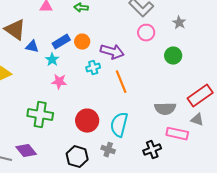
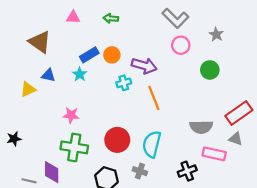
blue triangle: (32, 47) -> (48, 75), moved
pink star: (59, 82) -> (71, 115), moved
green cross: (40, 115) -> (74, 147), moved
purple diamond: (26, 151) -> (52, 172), turned 40

